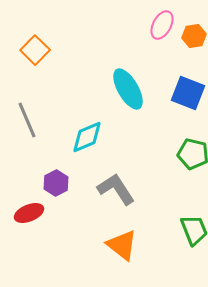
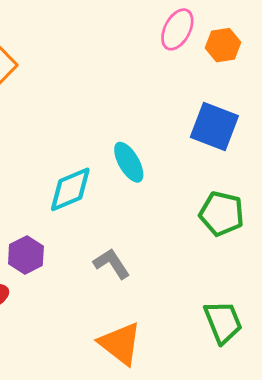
cyan ellipse: (128, 89) -> (129, 162), moved, size x0.7
gray L-shape: (116, 189) -> (112, 264), size x0.7

